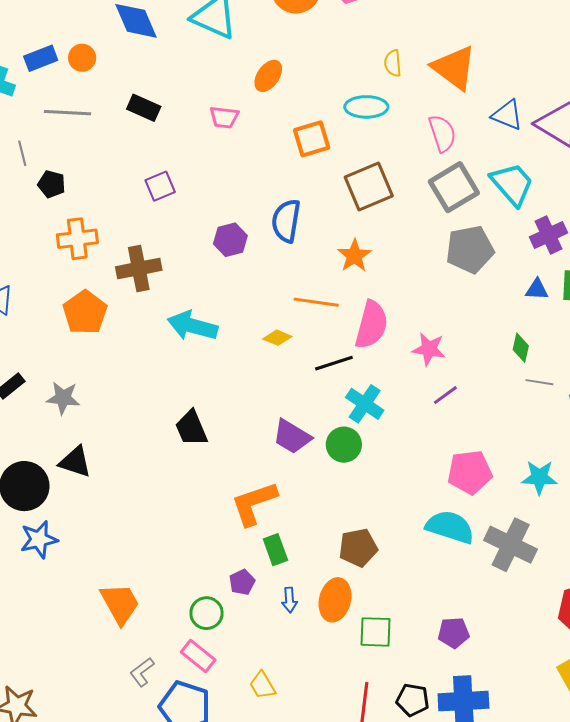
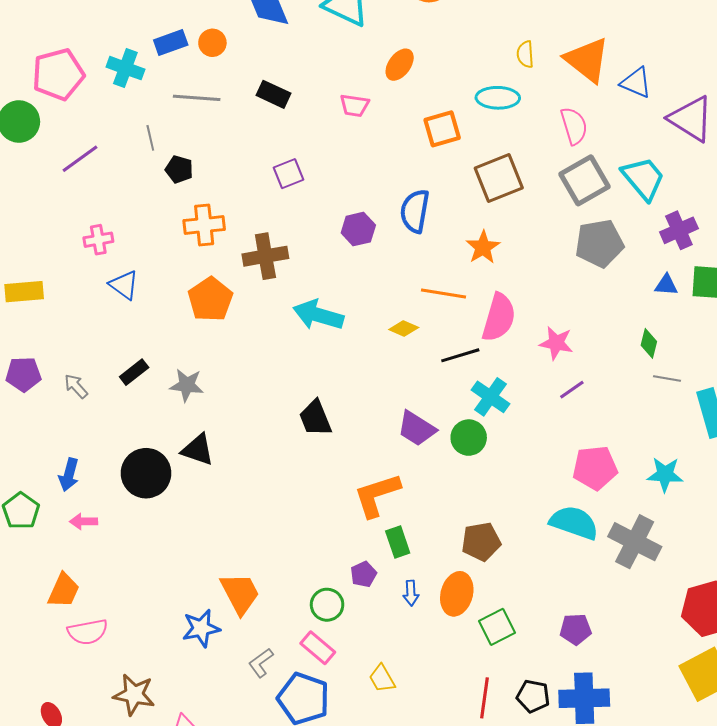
blue triangle: (507, 115) -> (636, 83), moved
blue star: (39, 539) -> (201, 628), moved
green square: (376, 632) -> (497, 627), turned -30

